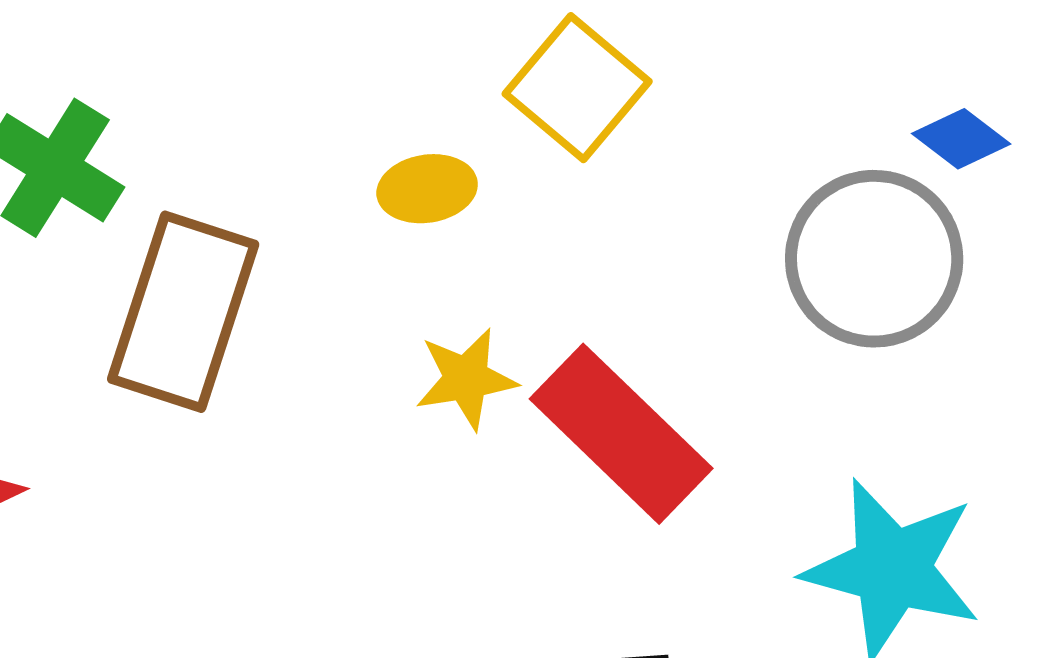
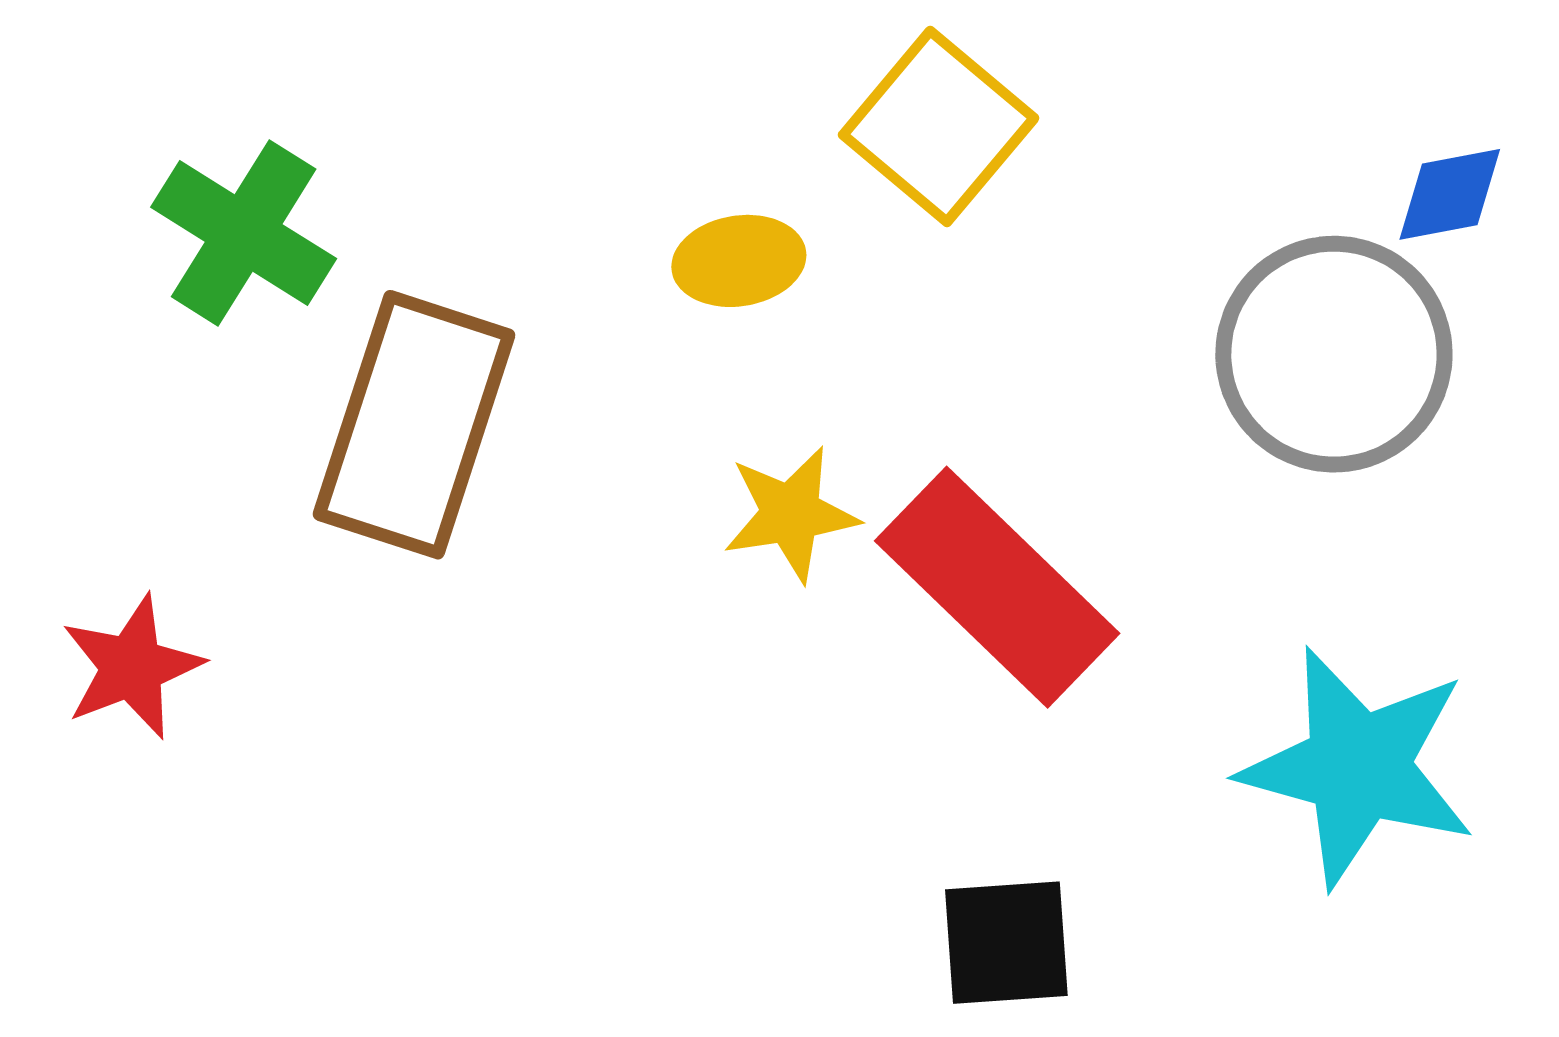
blue diamond: (961, 139) -> (1450, 194), turned -48

